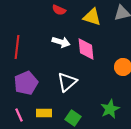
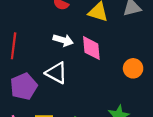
white triangle: (67, 82) -> (56, 73), moved, turned -50

